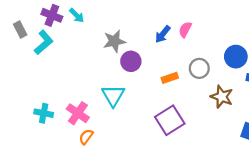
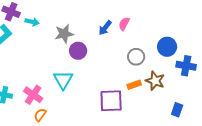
cyan arrow: (77, 15) -> (32, 22), moved, turned -32
orange rectangle: (170, 78) -> (134, 85), moved
purple square: (170, 120) -> (111, 101), turned 30

